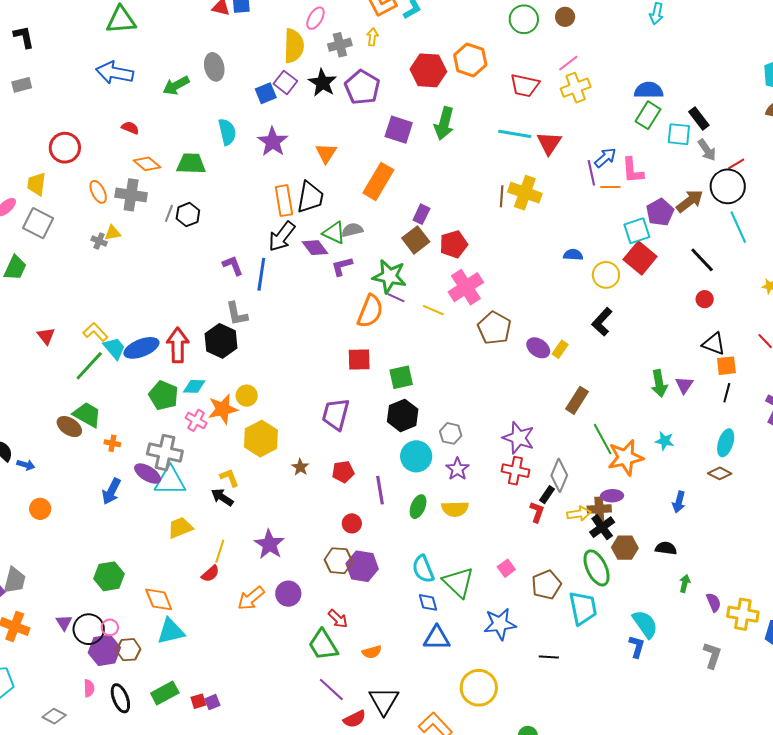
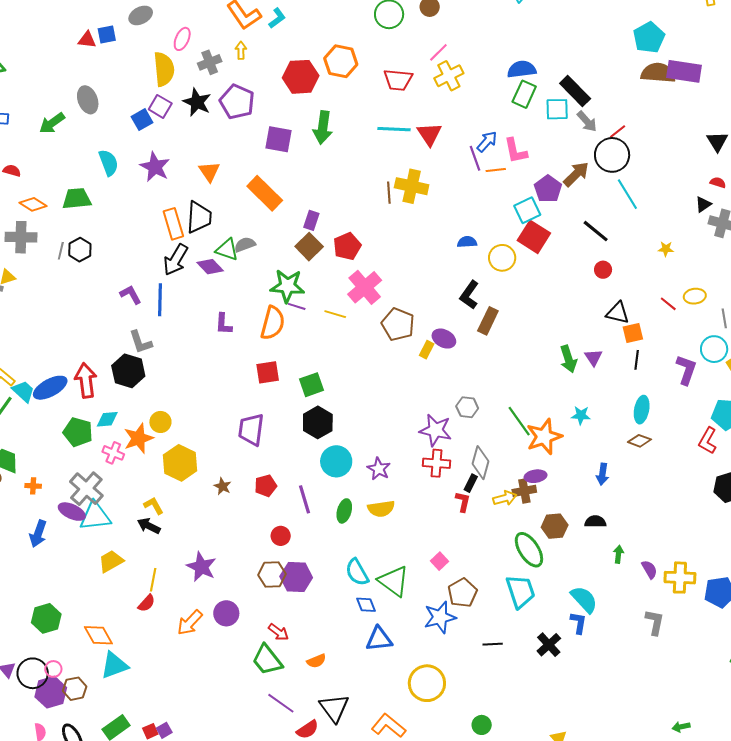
black rectangle: (699, 118) -> (575, 91), size x1.4
orange rectangle: (378, 181) -> (265, 193), turned -69
purple L-shape: (342, 266) -> (224, 324), moved, turned -65
black L-shape: (602, 322) -> (469, 295), moved
yellow rectangle: (560, 349) -> (427, 350), moved
brown rectangle: (577, 400) -> (488, 321), moved
gray hexagon: (451, 433) -> (467, 407), moved
gray cross: (165, 453) -> (86, 489), turned 36
black cross: (602, 527) -> (549, 645), moved
brown pentagon: (546, 585) -> (462, 593), moved

